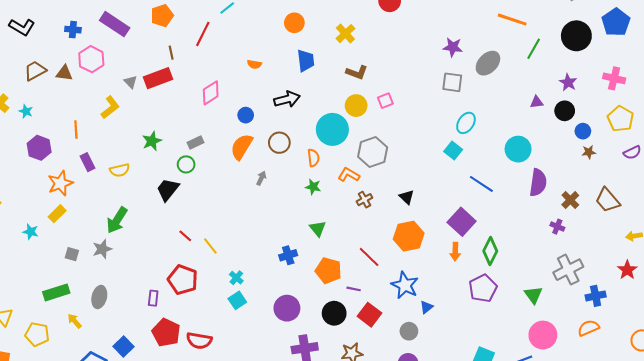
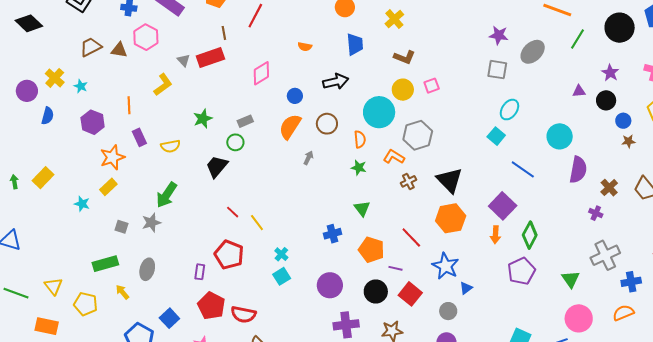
black triangle: (407, 197) -> (450, 180), size x1.8

